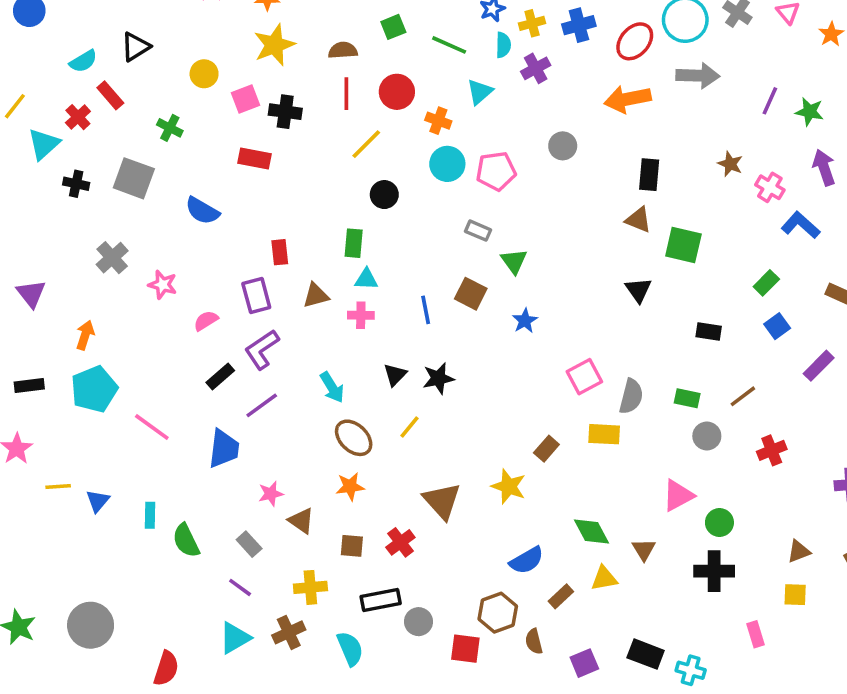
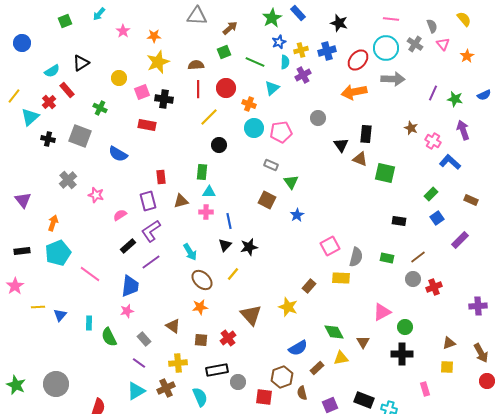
black triangle: (638, 290) -> (341, 145), moved
blue line: (426, 310) -> (229, 221), moved
gray circle: (707, 436) -> (413, 279), moved
pink star: (271, 494) -> (127, 311), moved

